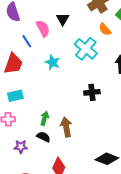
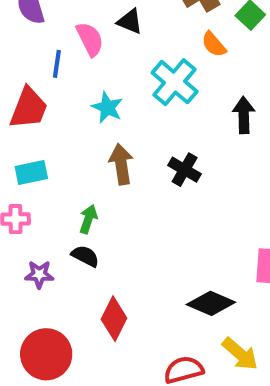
black triangle: (63, 19) -> (130, 22), turned -40
blue line: (27, 41) -> (57, 64), turned 40
black cross: (92, 92) -> (185, 170), turned 35
brown arrow: (66, 127) -> (121, 164), moved

